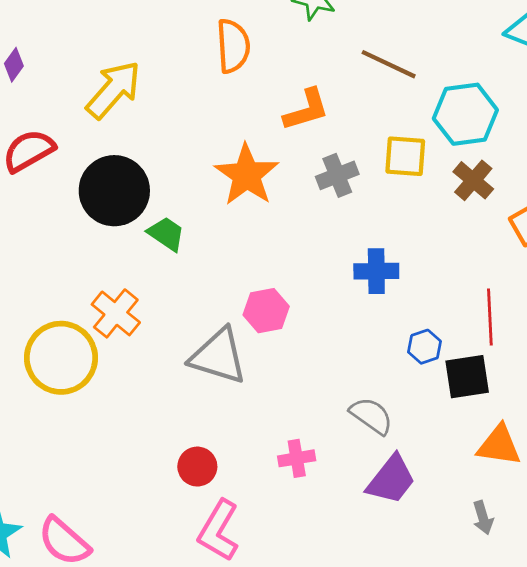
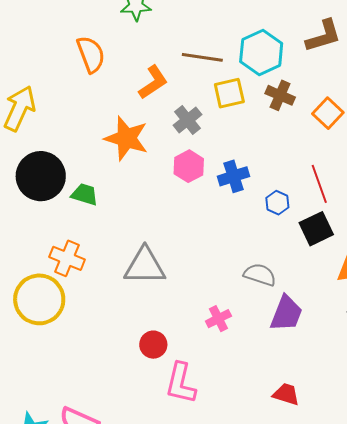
brown line: (389, 64) -> (202, 57), moved
pink hexagon: (266, 311) -> (189, 166), moved
blue hexagon: (424, 347) -> (277, 203), moved

